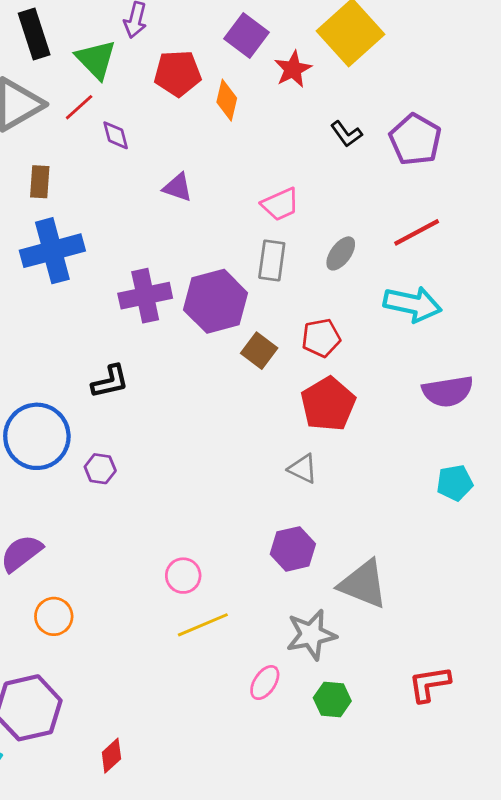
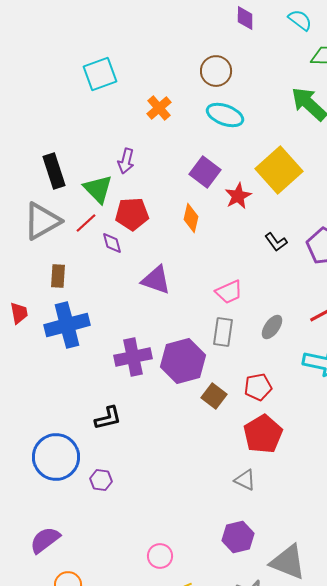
red pentagon: (178, 73) -> (132, 214), moved
purple triangle: (178, 187) -> (156, 280), size x1.4

